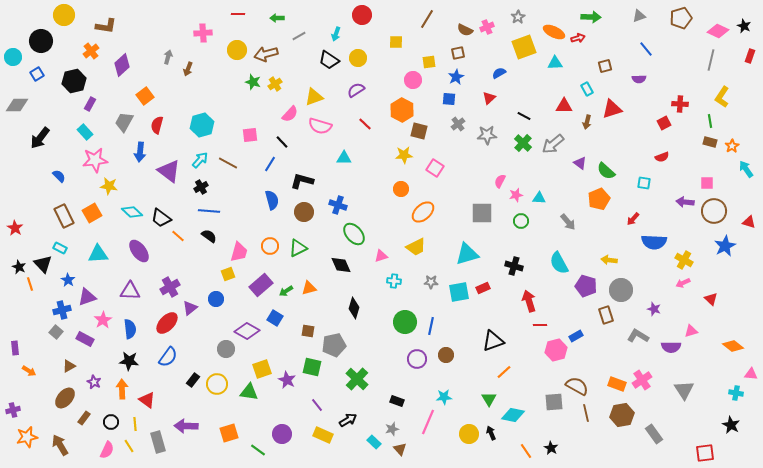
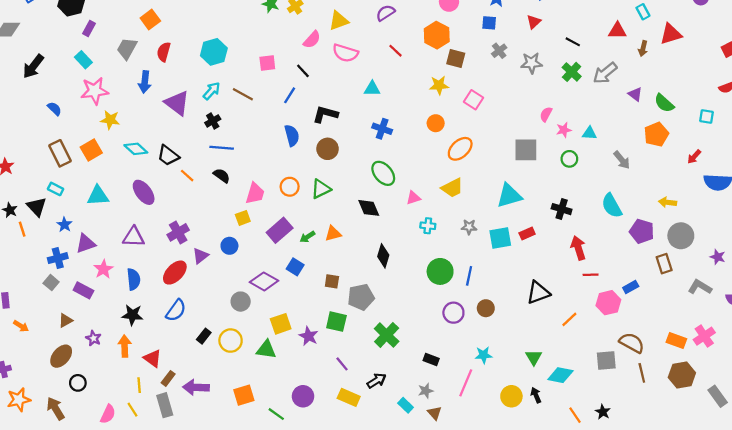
blue cross: (338, 205) -> (382, 129), moved
orange line: (504, 372) -> (569, 319), moved
brown rectangle: (84, 418) -> (168, 378), moved
black circle: (111, 422) -> (78, 383), moved

